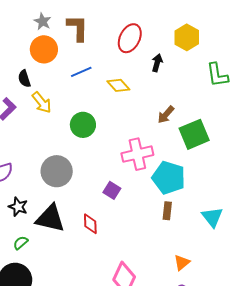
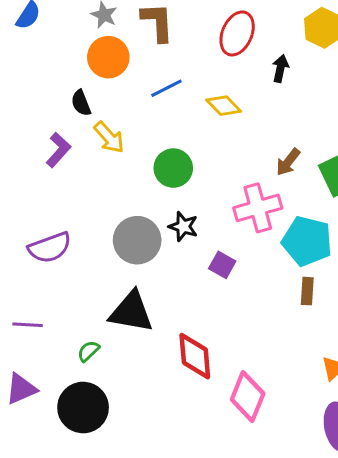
brown arrow: (166, 115) -> (288, 162), moved
black star: (18, 207) -> (183, 227), moved
red diamond: (90, 224) -> (195, 356), moved, size x1.5

